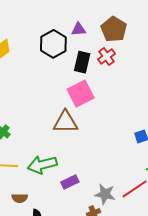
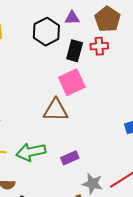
red cross: (107, 57) -> (99, 46), turned 30
purple rectangle: (70, 182) -> (70, 158), moved

